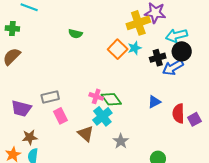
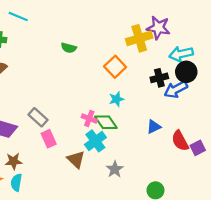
cyan star: (135, 48) -> (116, 99), moved
gray rectangle: (50, 97) -> (38, 117), turned 54
red semicircle: (178, 113) -> (180, 141), turned -30

